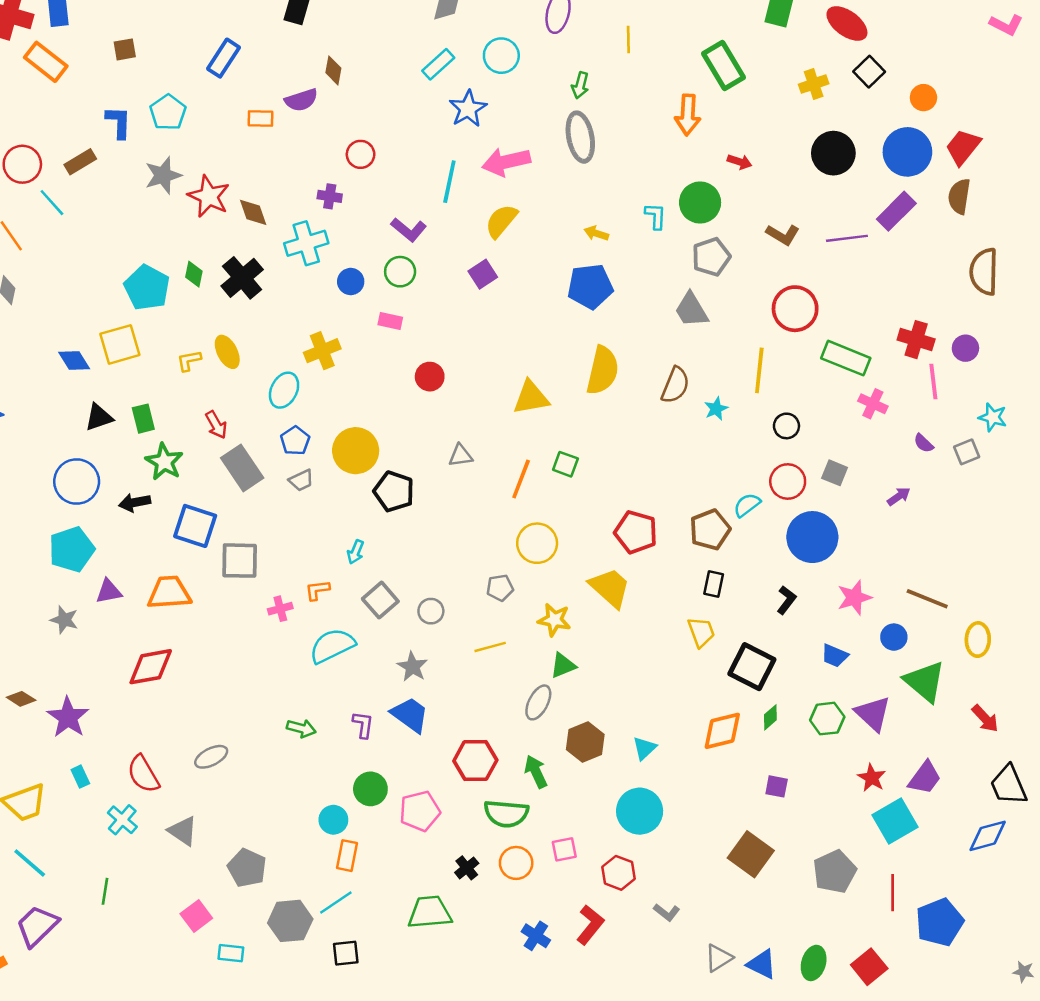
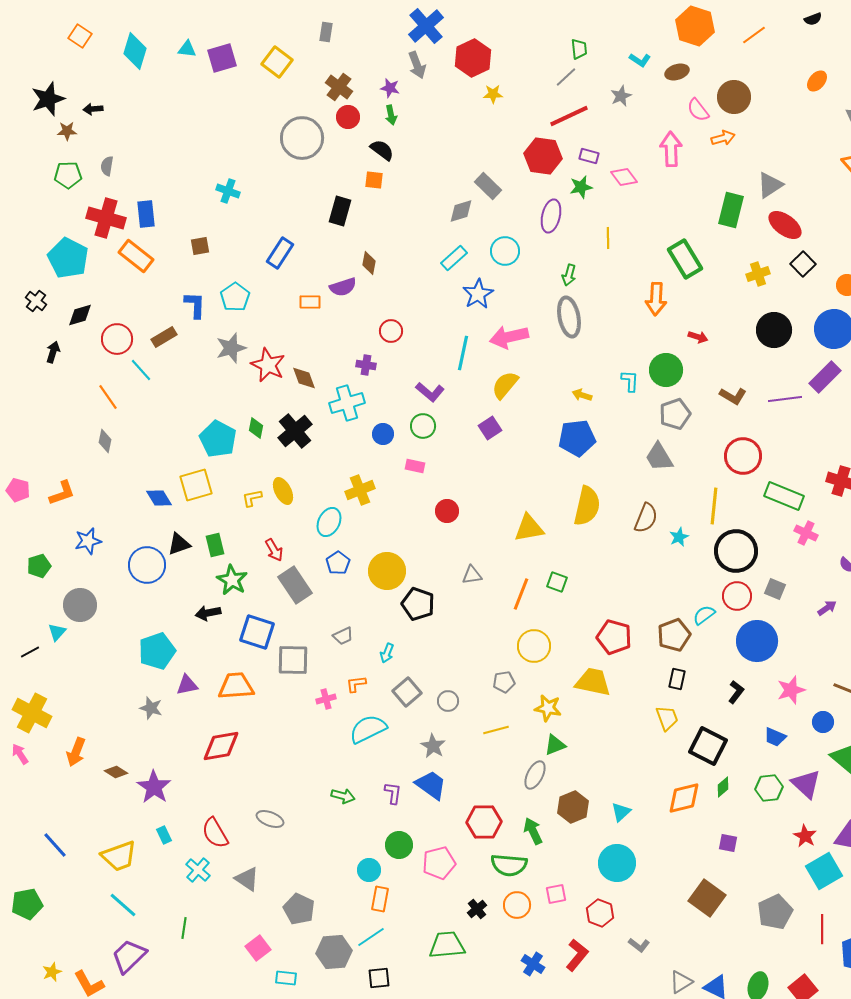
black circle: (786, 426) -> (736, 551), size x2.0
gray trapezoid: (301, 480) -> (343, 636), moved
blue circle: (77, 482) -> (147, 565), moved
yellow trapezoid: (610, 588) -> (593, 682), turned -30
gray ellipse: (211, 757) -> (270, 819), turned 48

